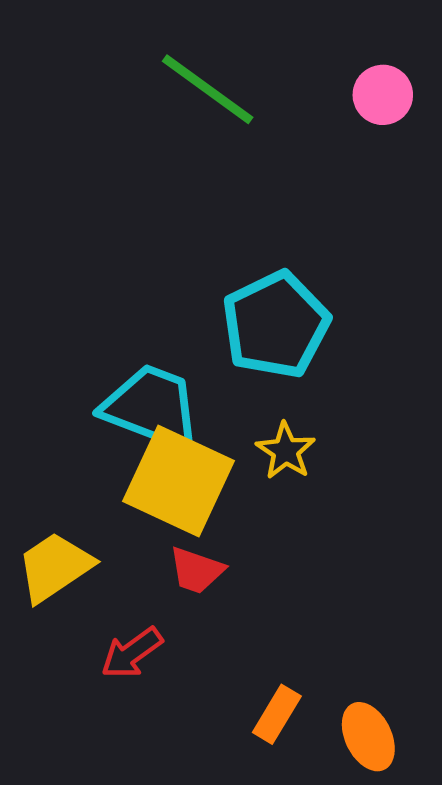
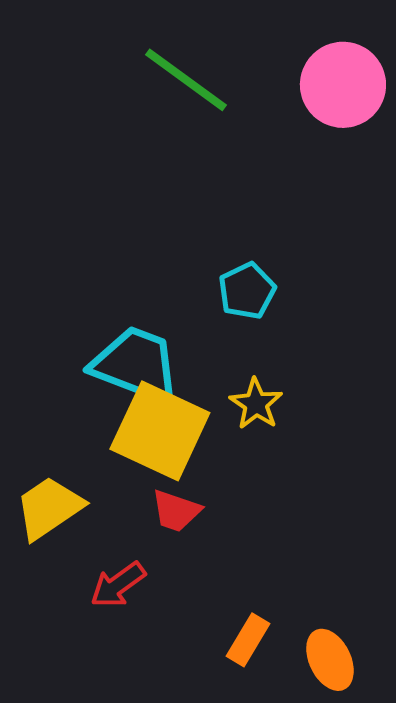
pink circle: (383, 95) -> (343, 85), size x1.6
cyan pentagon: (276, 325) -> (247, 291), size x0.6

